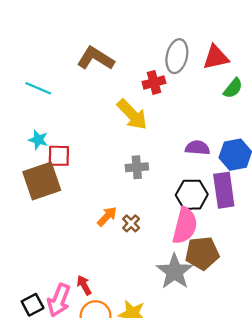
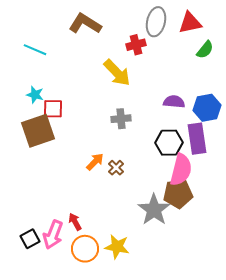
pink semicircle: (185, 226) -> (181, 170), moved

